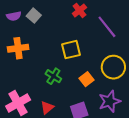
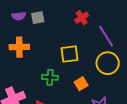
gray square: (34, 16) -> (38, 18), turned 32
yellow circle: (113, 67) -> (108, 63), moved
green cross: (53, 76) -> (50, 77), turned -35

